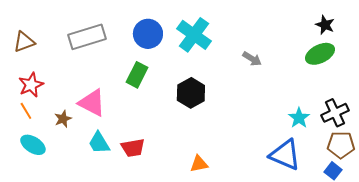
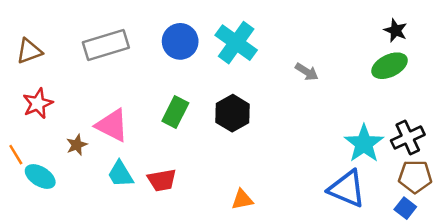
green rectangle: (137, 75) -> (175, 112), moved
orange line: (26, 111) -> (16, 155), moved
cyan star: (299, 118) -> (364, 144), size x1.5

